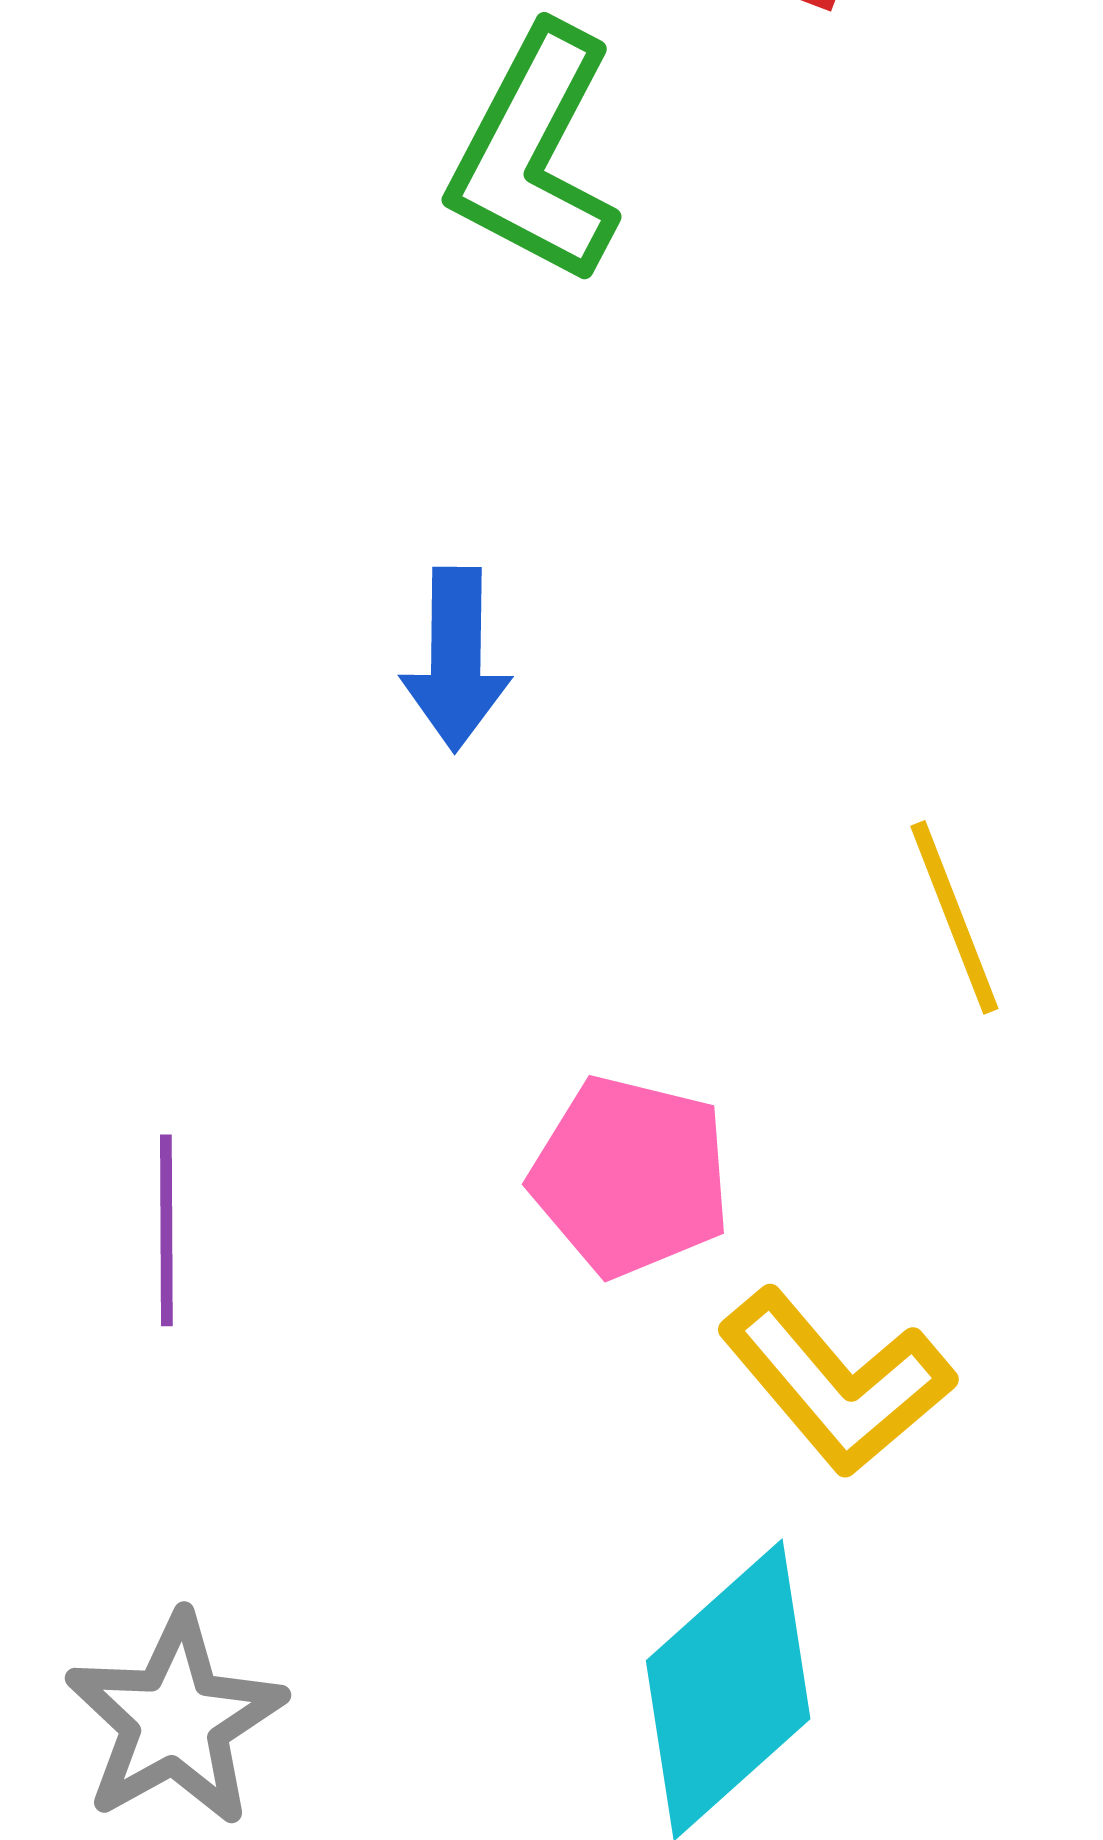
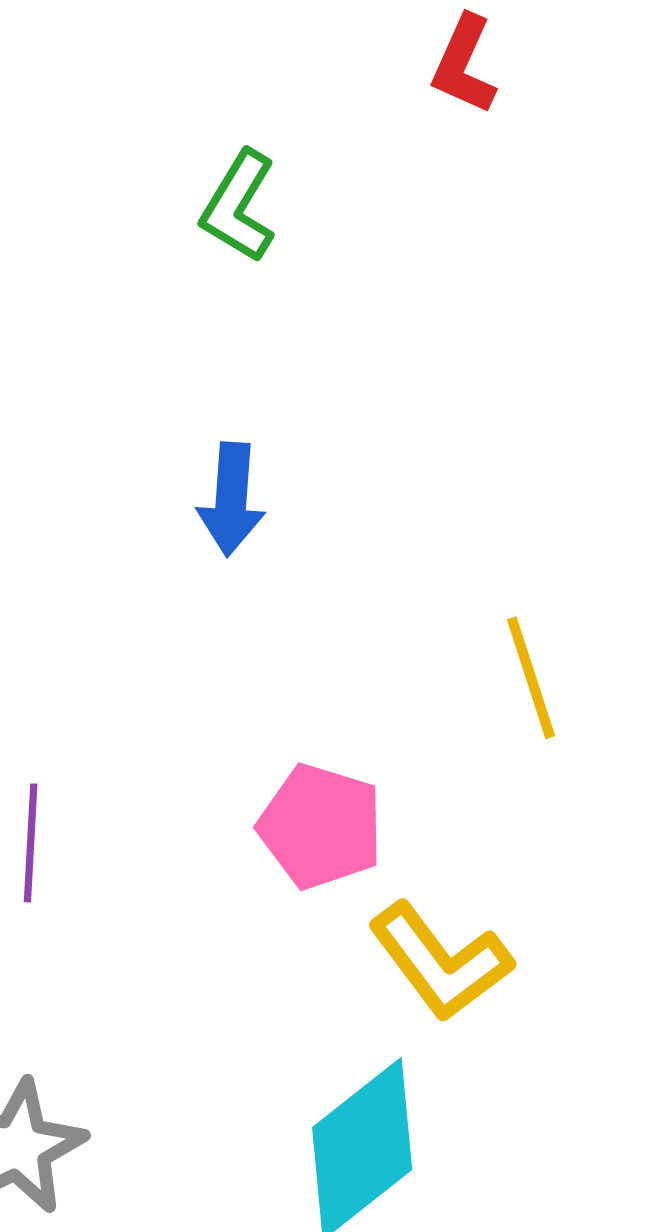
green L-shape: (535, 155) -> (239, 206), moved, size x0.7

